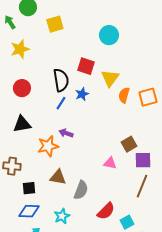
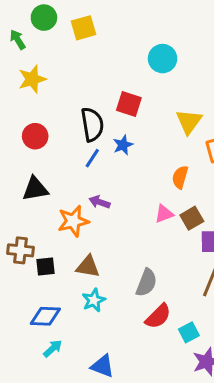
yellow square: (55, 24) -> (83, 28), moved
yellow triangle: (110, 78) -> (189, 122), moved
orange semicircle: (124, 95) -> (180, 177), moved
pink triangle: (110, 163) -> (164, 214), moved, turned -32
black square: (29, 188) -> (45, 267), moved
gray semicircle: (81, 190) -> (146, 283), moved
cyan star: (62, 216) -> (94, 300), moved

